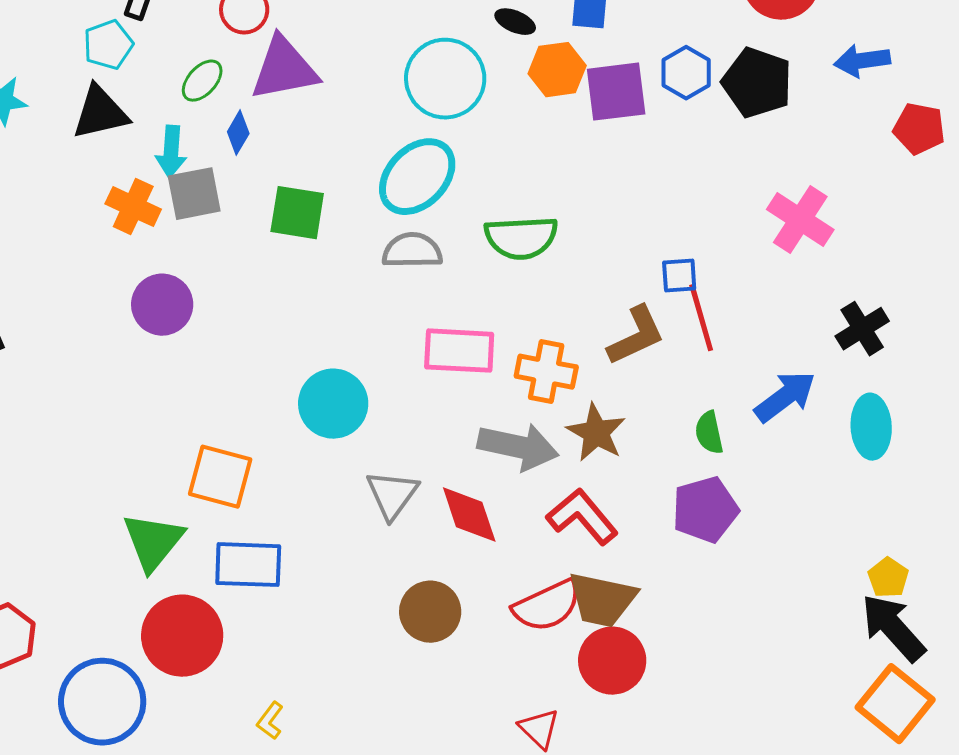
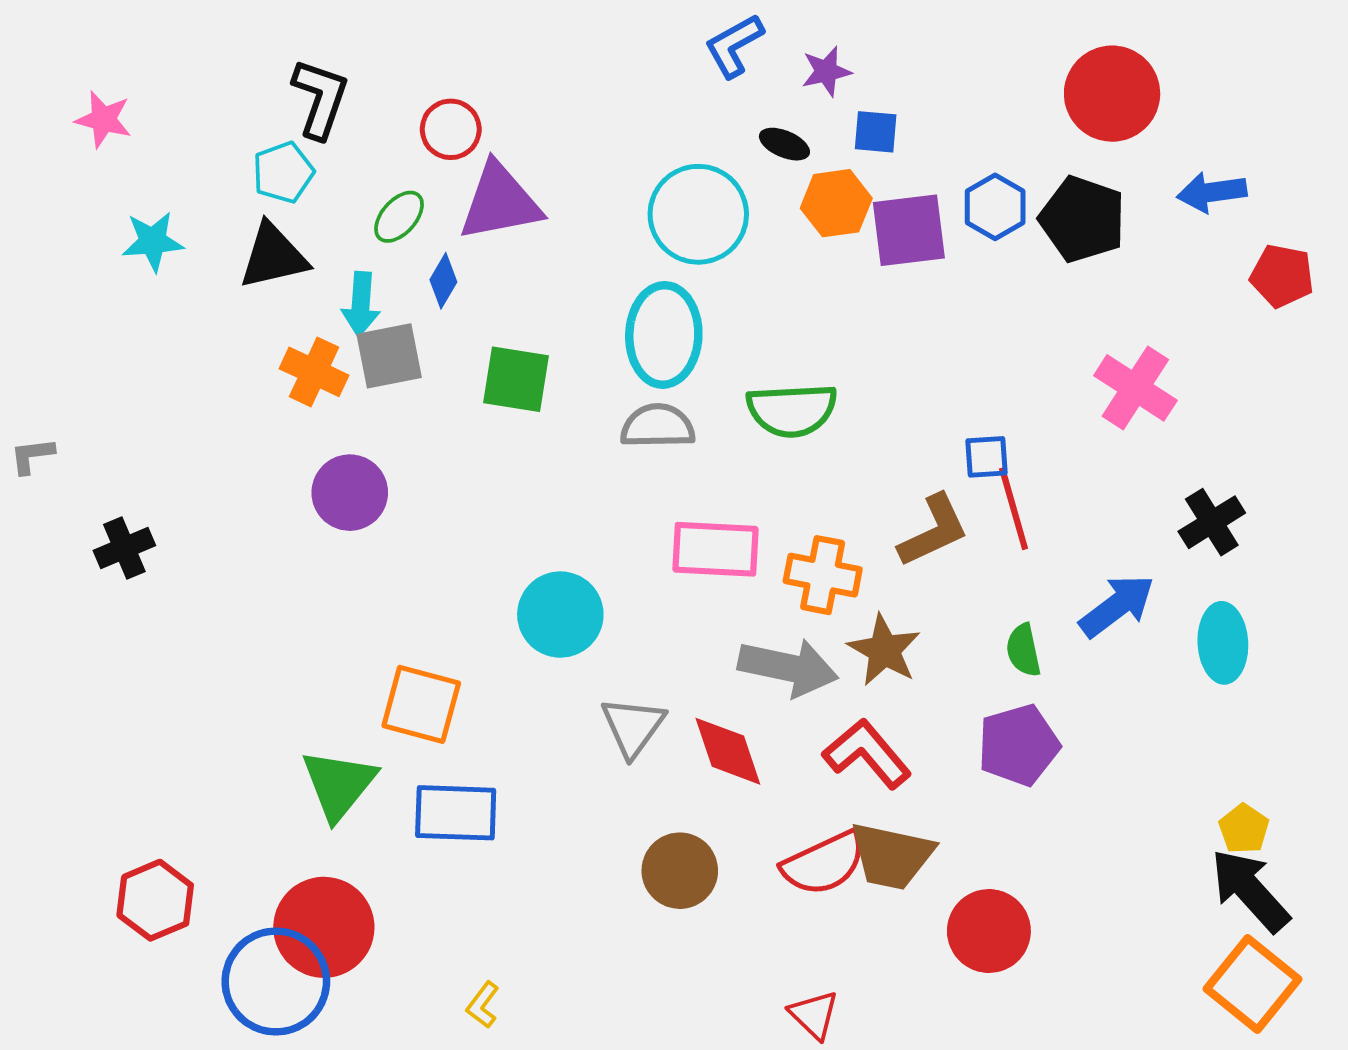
cyan ellipse: (417, 177) -> (664, 335), turned -42
red circle: (182, 636) -> (324, 927), moved
red circle: (612, 661) -> (989, 931), moved

